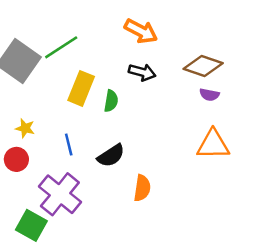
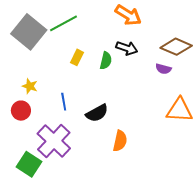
yellow rectangle: (81, 88) -> (77, 57), size x0.6
purple semicircle: (209, 95) -> (163, 69), moved
green semicircle: (111, 101) -> (106, 61), moved

